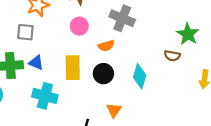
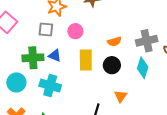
gray cross: (122, 18) -> (147, 41), moved, turned -35
pink circle: (79, 26) -> (75, 31), moved
cyan cross: (45, 96) -> (50, 86), moved

